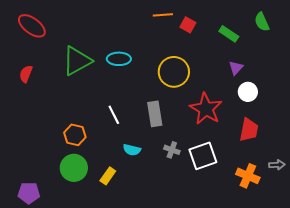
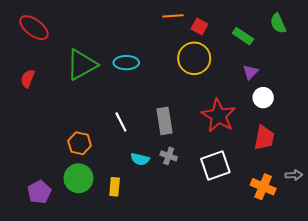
yellow circle: (174, 72) -> (194, 58), moved
gray cross: (172, 150) -> (169, 156), moved
yellow rectangle: (108, 176) -> (115, 187), turned -30
purple pentagon: (29, 193) -> (39, 192), moved, turned -30

